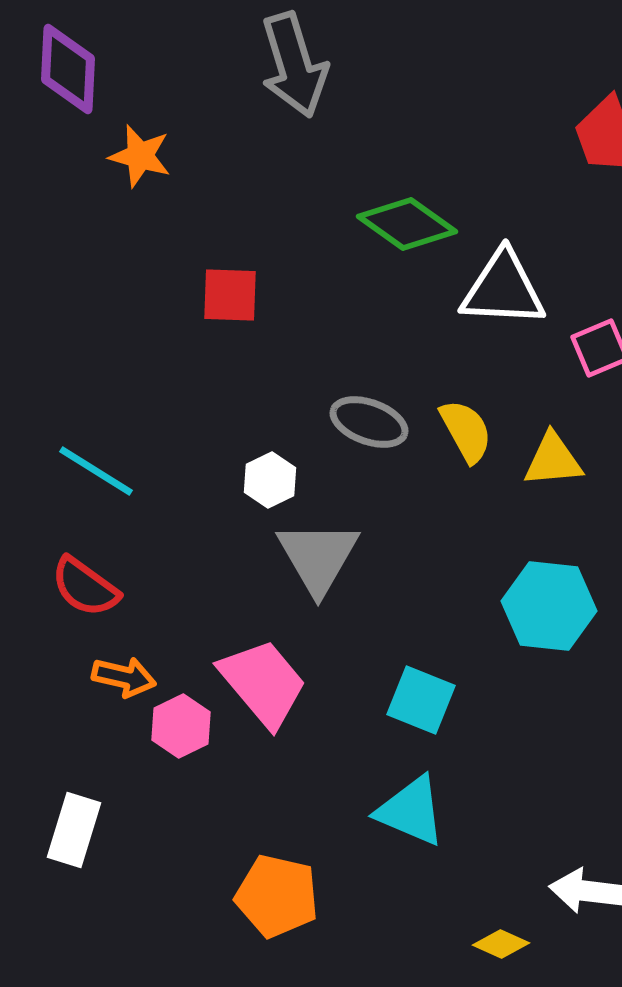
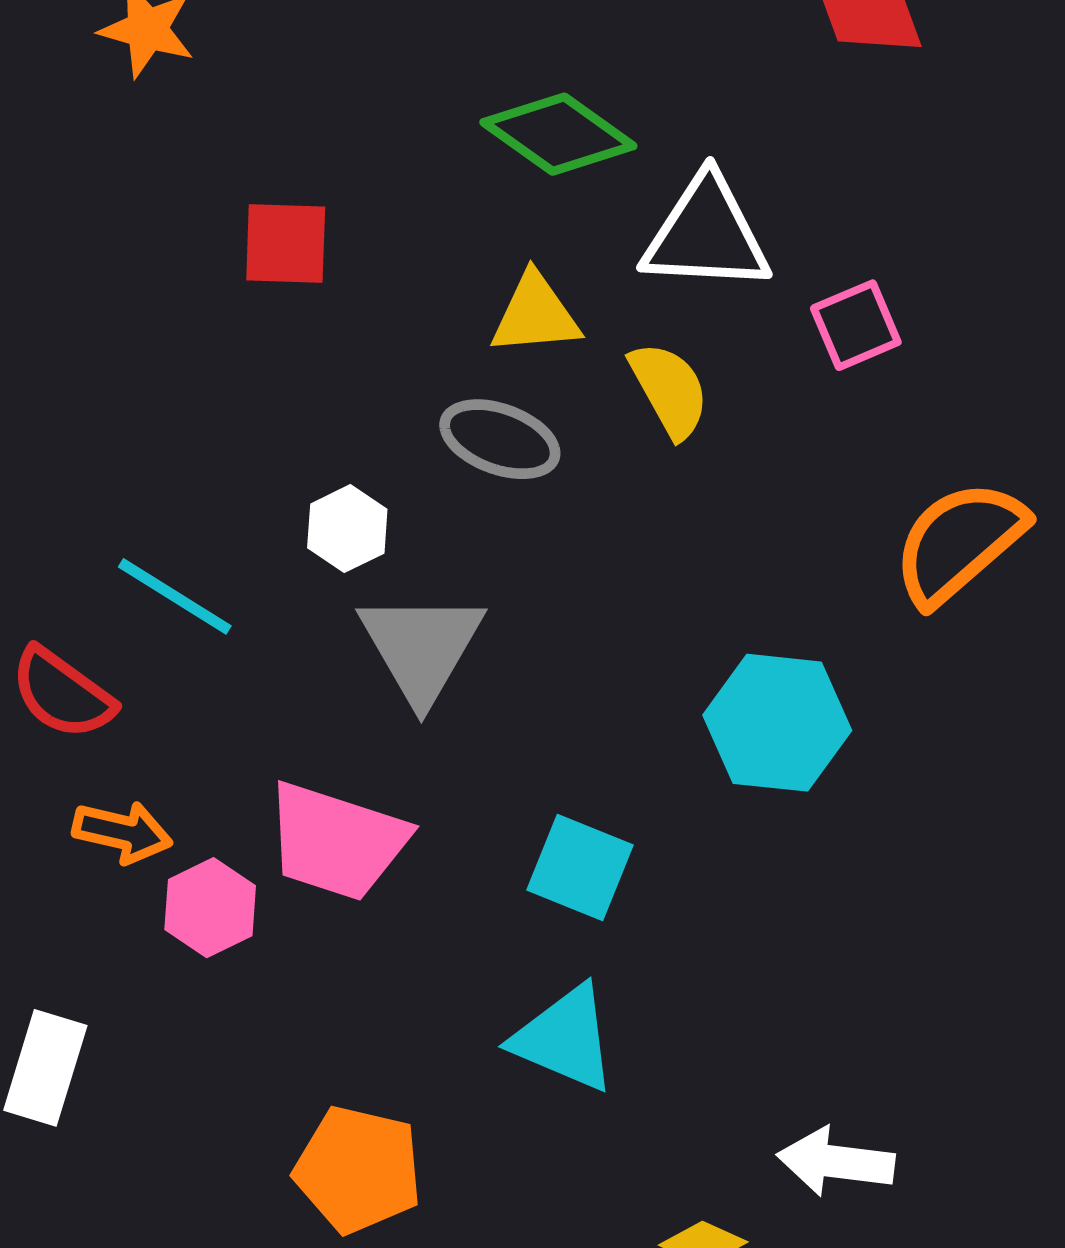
yellow semicircle: (466, 431) -> (669, 390), moved
yellow triangle: (553, 460) -> (535, 314), moved
cyan line: (96, 471) -> (175, 596), moved
pink trapezoid: (263, 683) -> (337, 841), turned 148

